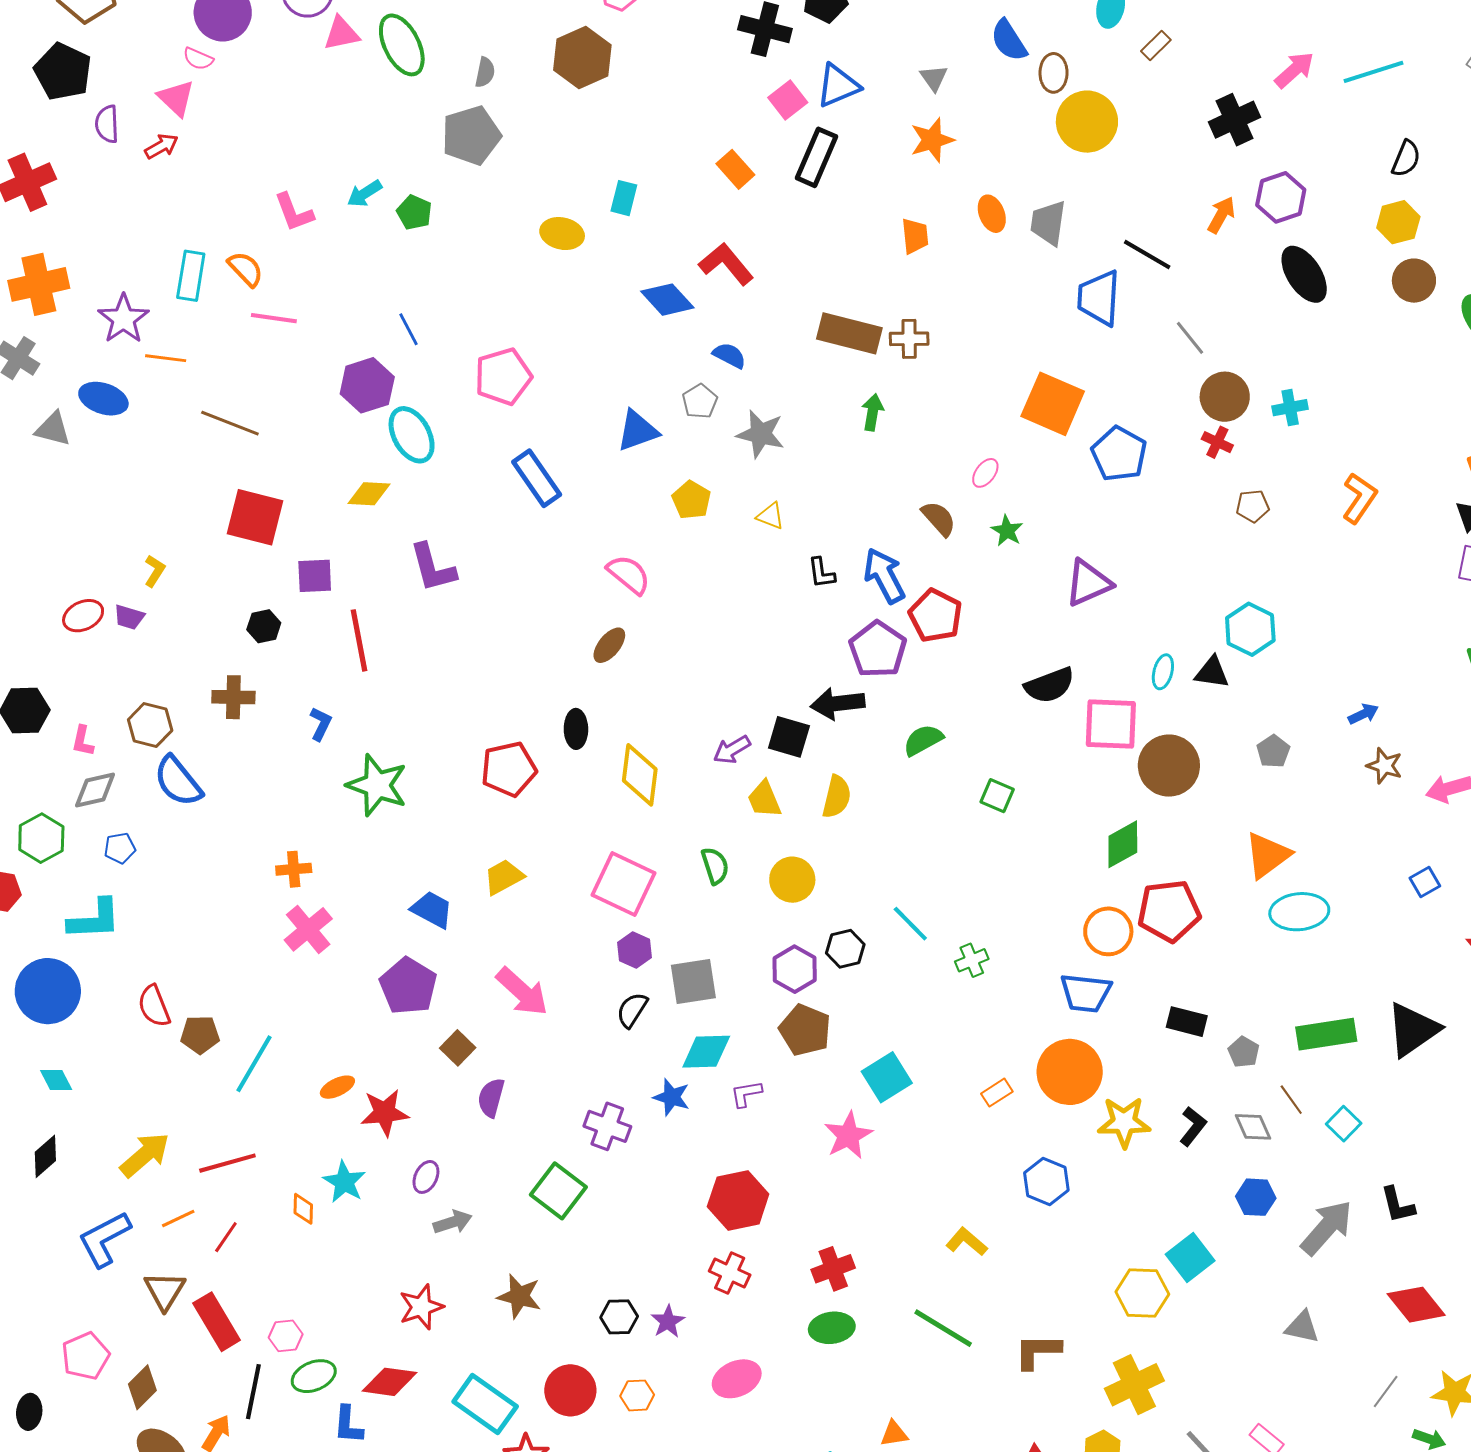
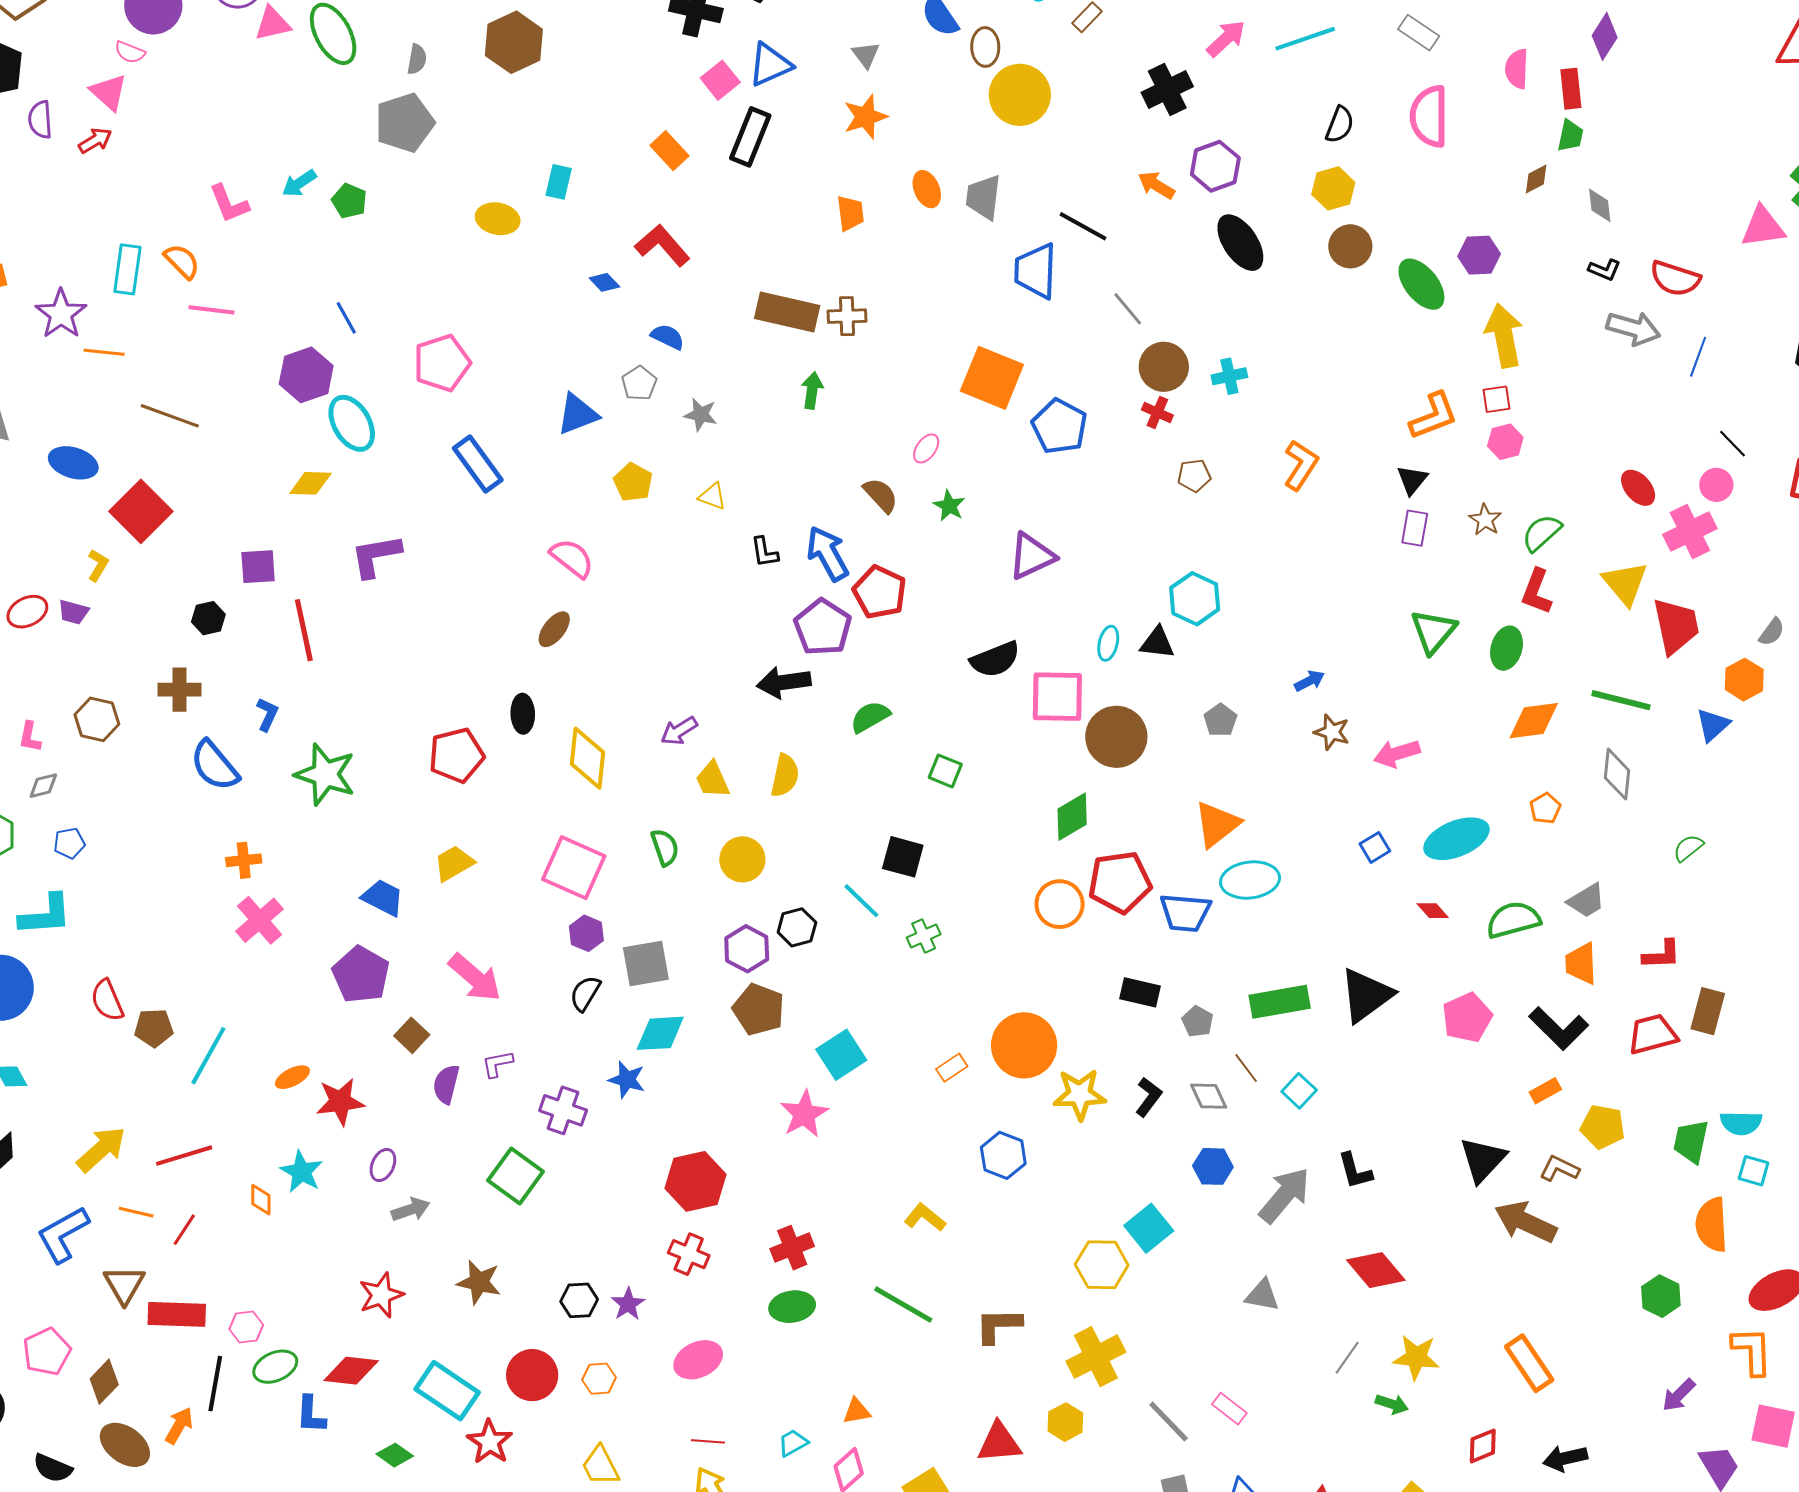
orange arrow: (1221, 215) -> (1156, 185), turned -87
blue diamond: (667, 300) -> (604, 282), size x0.6
blue ellipse: (103, 399) -> (73, 463), moved
gray star: (761, 434) -> (701, 415), size x0.7
red square: (255, 517) -> (141, 511), moved, turned 32
purple L-shape: (433, 568) -> (376, 556), turned 96
black square: (789, 737) -> (903, 857), moved
blue semicircle: (178, 781) -> (215, 766), moved
gray diamond: (95, 790) -> (43, 786), size x0.7
blue trapezoid: (1086, 993) -> (1185, 913), moved
purple L-shape: (746, 1094) -> (497, 1064), moved
orange line: (178, 1218) -> (136, 1212), turned 40
red rectangle: (217, 1322) -> (177, 1314), turned -56

